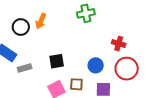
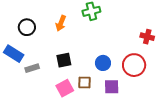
orange arrow: (41, 21) -> (61, 23), moved
red cross: (119, 44) -> (147, 37), moved

